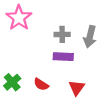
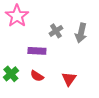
gray cross: (62, 34) -> (56, 31), turned -32
purple rectangle: (63, 57) -> (37, 51), moved

